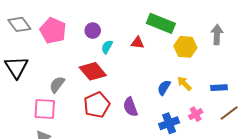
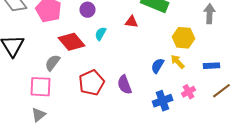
cyan semicircle: (107, 47) -> (101, 34), moved
yellow hexagon: (185, 47) -> (184, 38), moved
red diamond: (93, 71) -> (72, 42), moved

